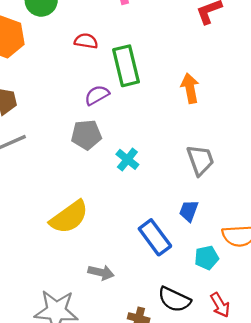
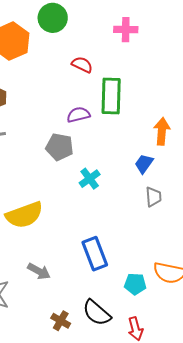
gray trapezoid: (200, 160) -> (153, 197), size x0.7
blue trapezoid: (189, 211) -> (144, 164), moved

